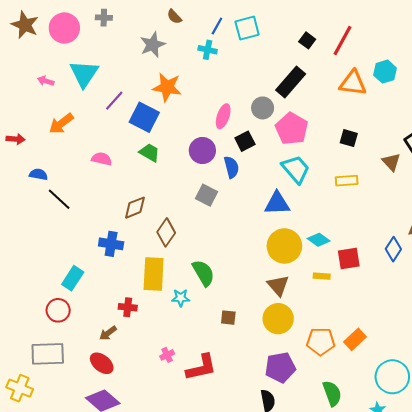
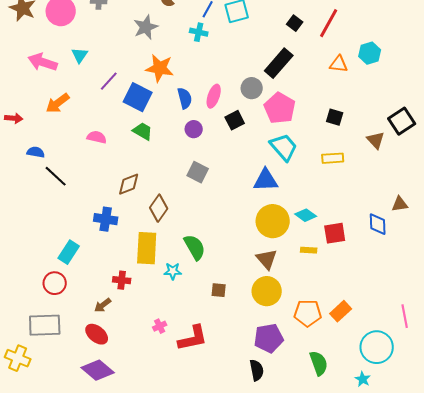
cyan triangle: (84, 74) -> (80, 55), size x0.6
pink arrow: (46, 81) -> (43, 62), size x1.8
orange triangle: (353, 83) -> (339, 64), size x0.7
purple circle: (202, 150) -> (194, 129), size x0.7
blue semicircle: (231, 167) -> (185, 98), moved
blue diamond: (393, 249) -> (378, 224), turned -35

